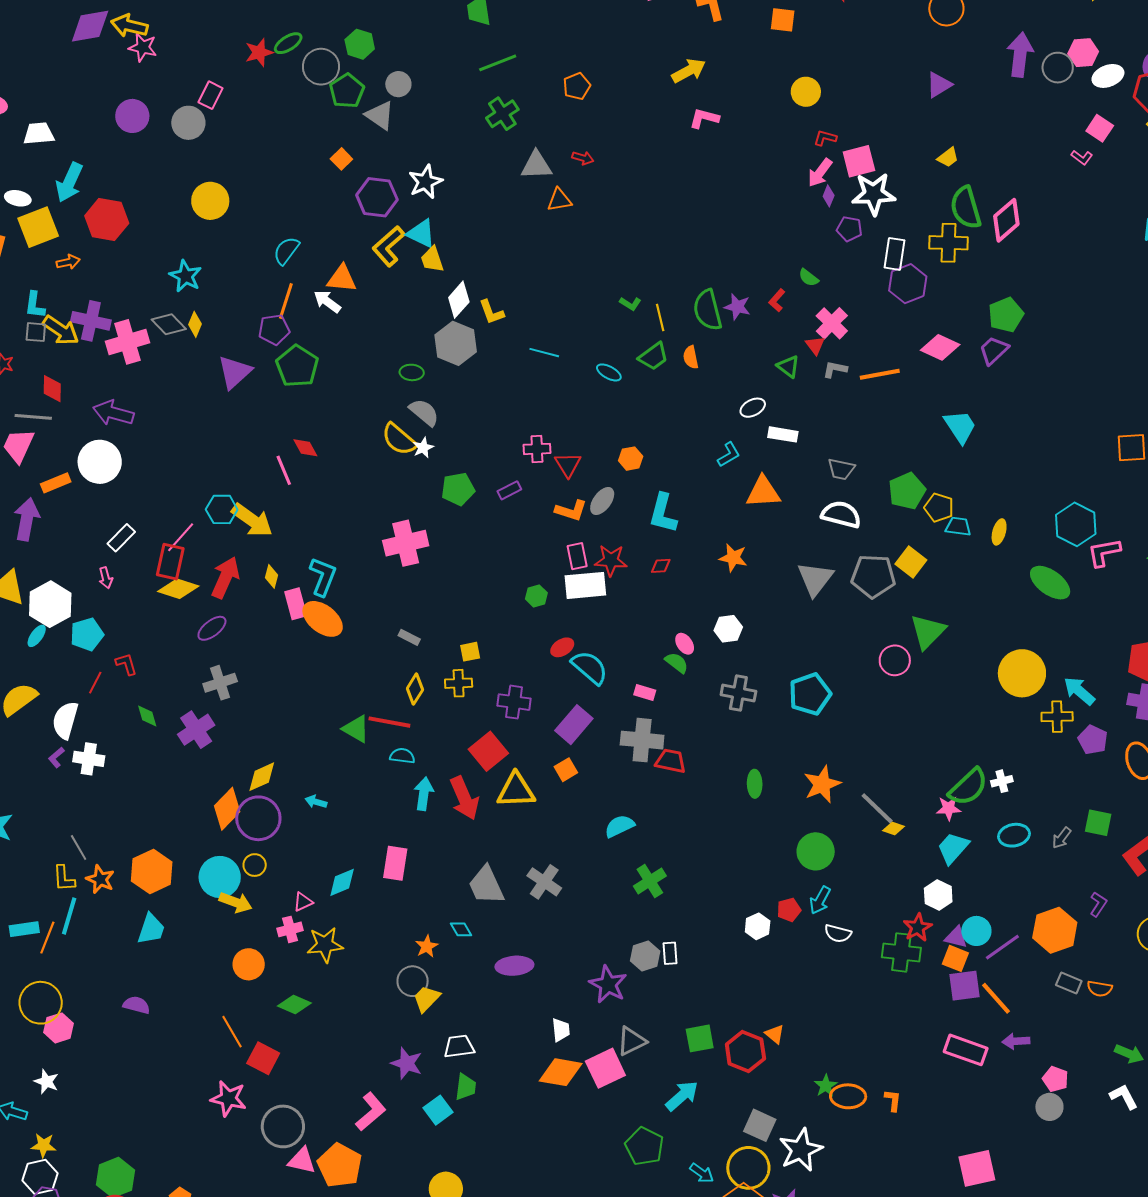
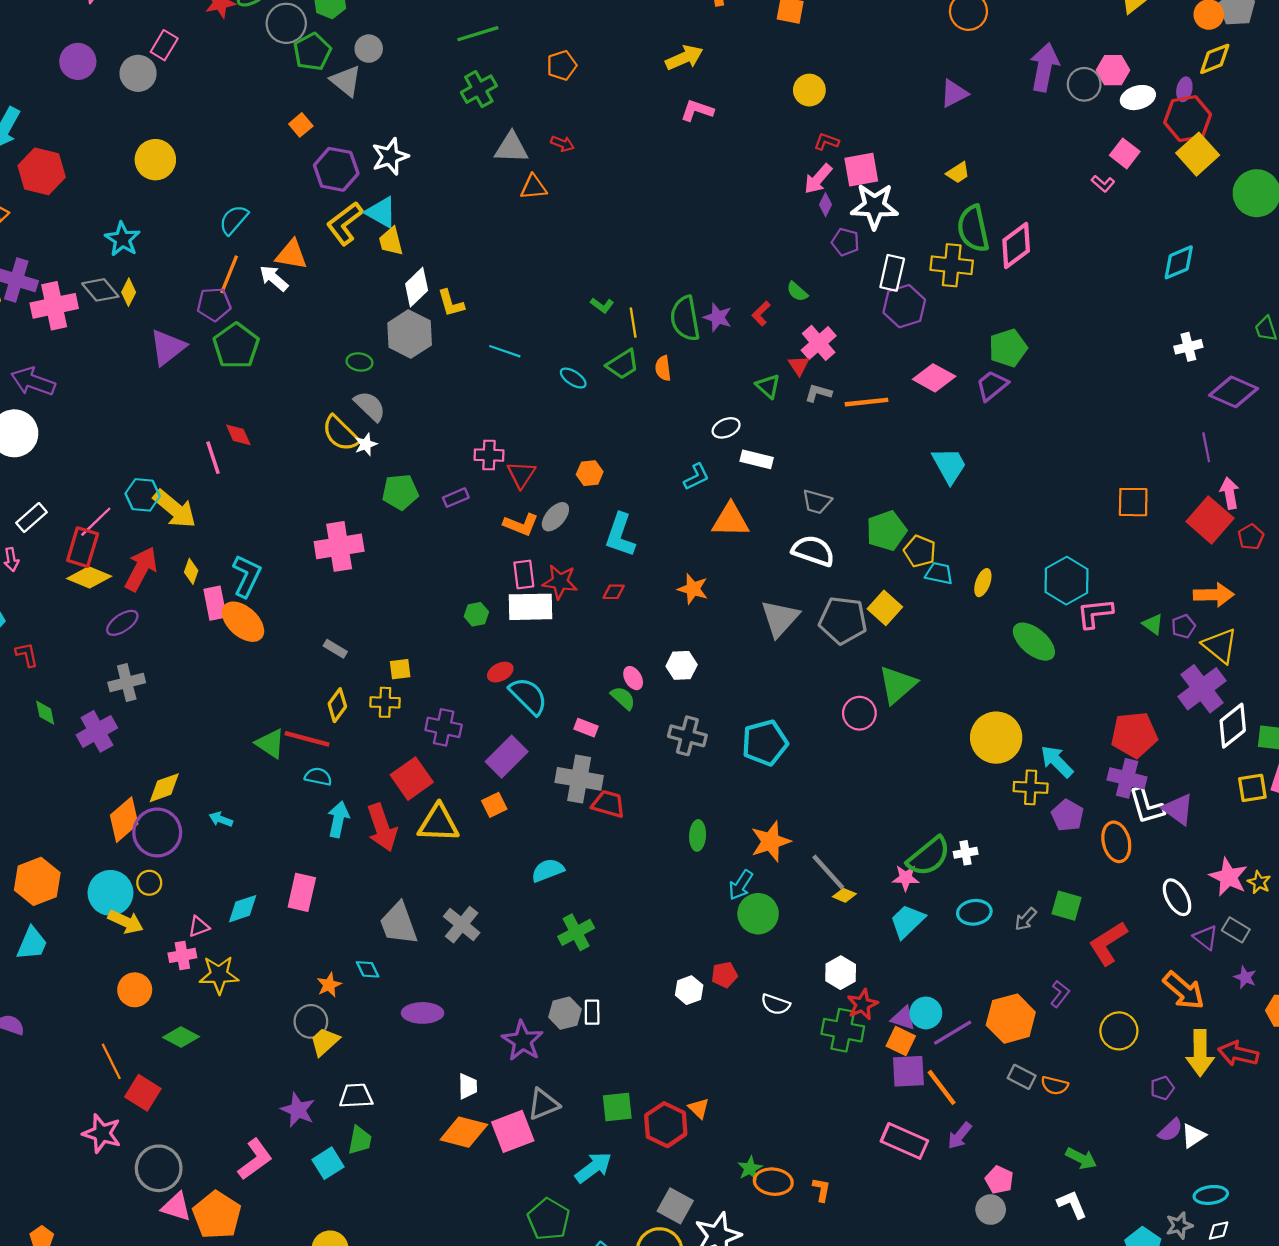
white hexagon: (938, 895) -> (841, 973), moved
cyan arrow: (820, 900) -> (741, 885), moved
purple arrow: (1016, 1041) -> (960, 1136), turned -52

